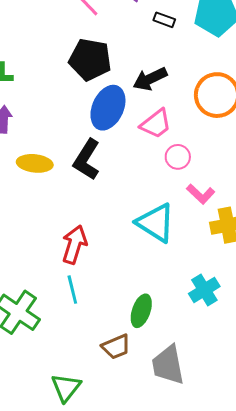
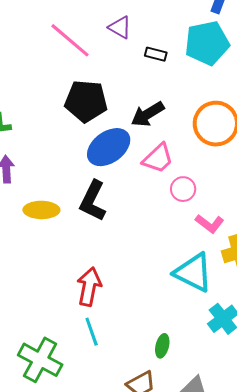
blue ellipse: (108, 108) -> (109, 147), turned 36
cyan triangle: (156, 223) -> (193, 272), moved
green ellipse: (141, 311) -> (162, 346), size x0.7

